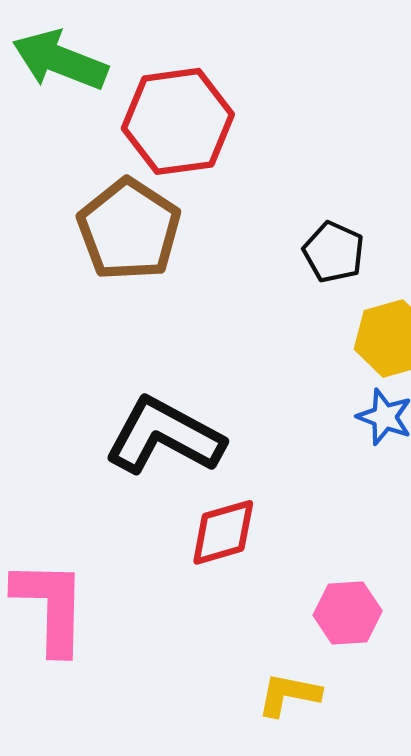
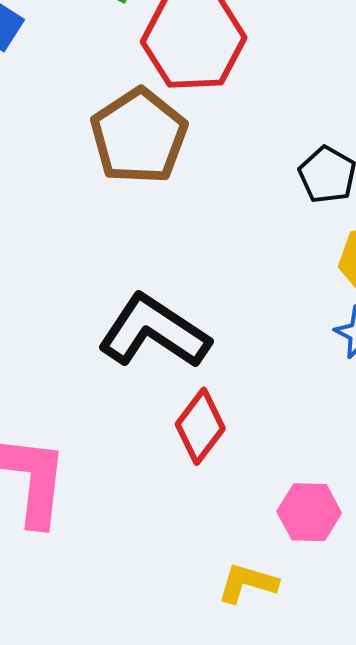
red diamond: (223, 532) -> (200, 426), turned -42

